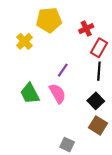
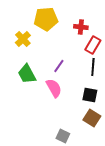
red cross: (86, 29) -> (81, 27), turned 32
green trapezoid: (30, 93) -> (27, 74), moved
black square: (96, 101) -> (90, 95), turned -35

